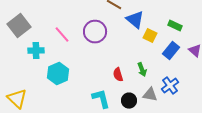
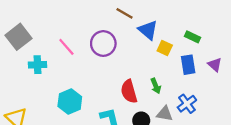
blue rectangle: (171, 51) -> (188, 65), turned -48
cyan hexagon: (58, 74) -> (70, 102), moved
red semicircle: (118, 75) -> (129, 91), size x1.5

